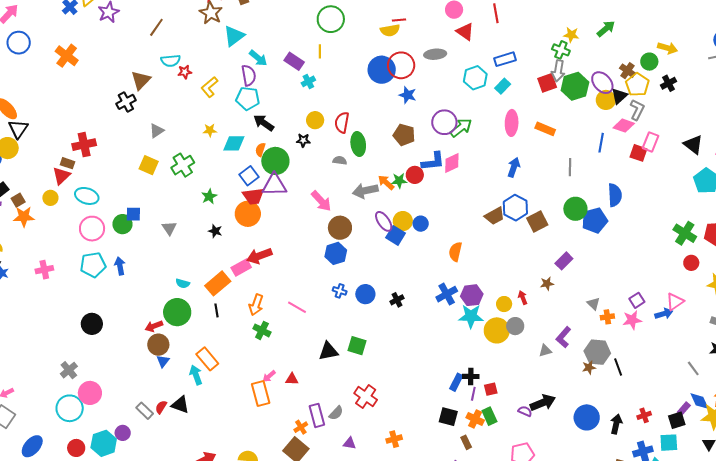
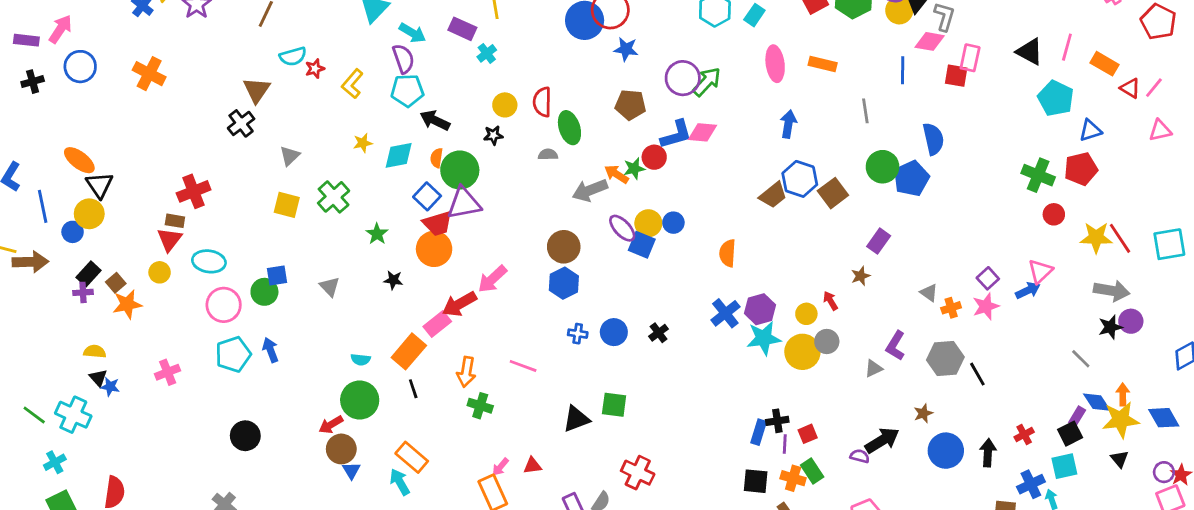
pink diamond: (452, 163) -> (702, 132), turned 40
pink arrow: (321, 201) -> (492, 279), moved, turned 100
brown star: (589, 367) -> (923, 413), moved

